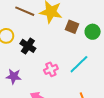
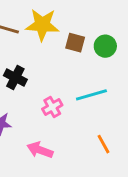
cyan line: (79, 64) -> (91, 95), turned 35

